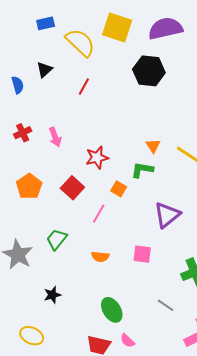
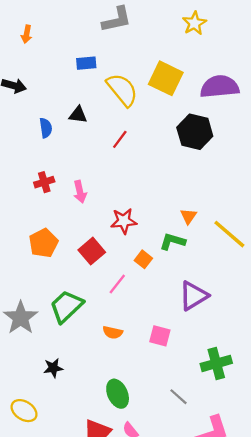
black triangle: (44, 70) -> (78, 115), turned 42
green trapezoid: (57, 239) -> (66, 306), size x1.4

